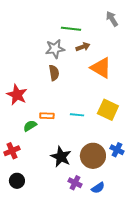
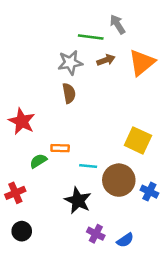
gray arrow: (112, 19) -> (117, 24), moved
orange triangle: (101, 68) -> (142, 63), moved, turned 50
cyan line: (77, 115) -> (88, 166), moved
brown circle: (93, 156) -> (119, 180), moved

